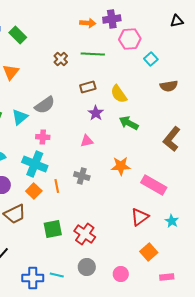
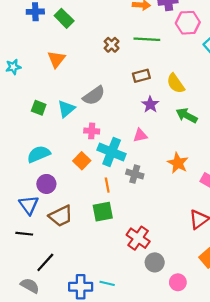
cyan cross: (35, 164) -> (112, 152), moved
orange star: (121, 166) -> (178, 163), turned 30
orange square: (34, 191) -> (82, 161), moved
green square: (53, 229) -> (103, 212), moved
gray circle: (87, 267) -> (155, 262), moved

